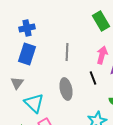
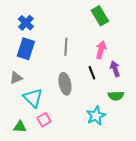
blue cross: (27, 28) -> (26, 23), turned -35
gray triangle: (17, 83) -> (16, 78), turned 32

